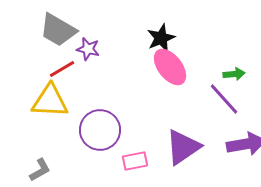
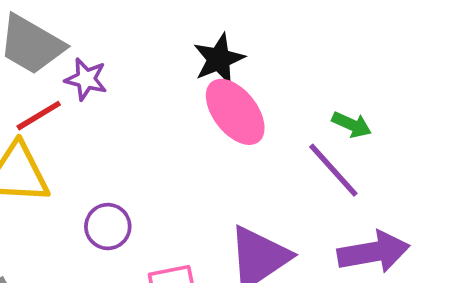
green arrow: (234, 74) -> (352, 125), turned 30
purple circle: (100, 130) -> (108, 227), size x0.6

